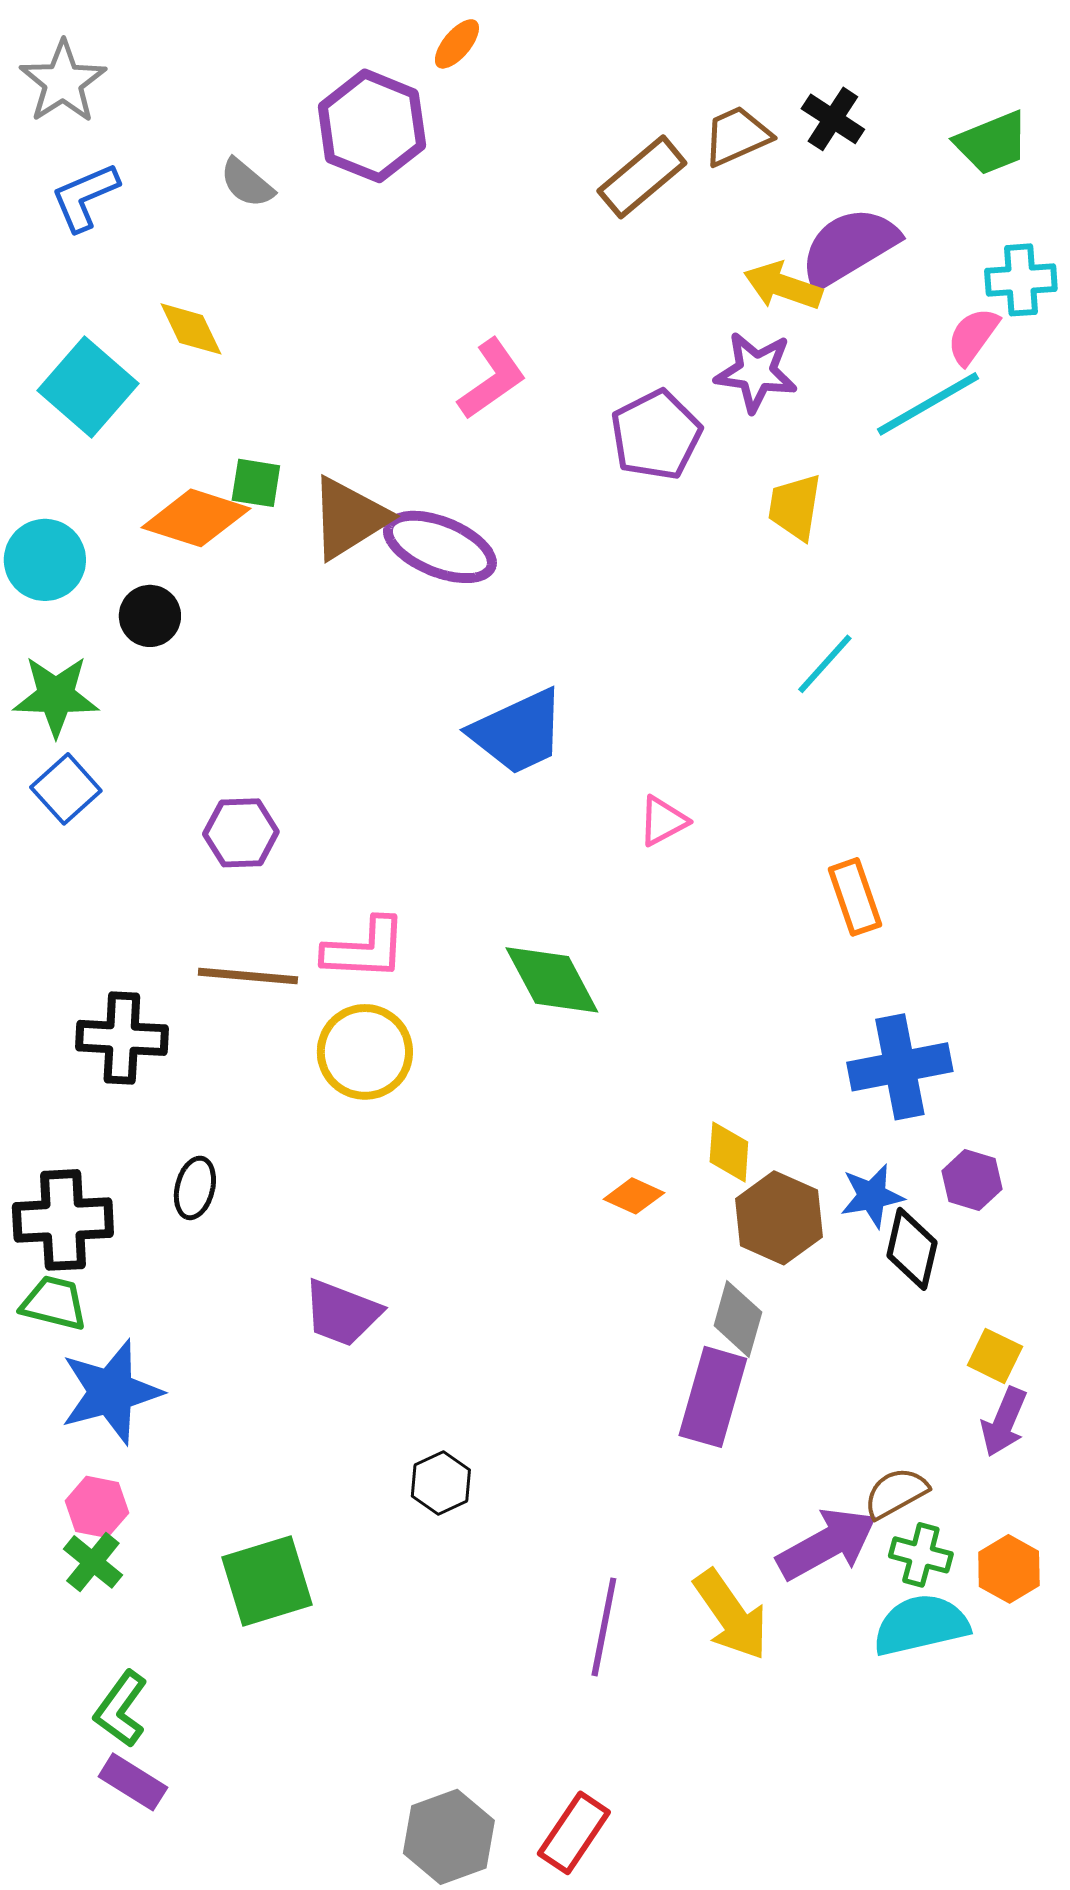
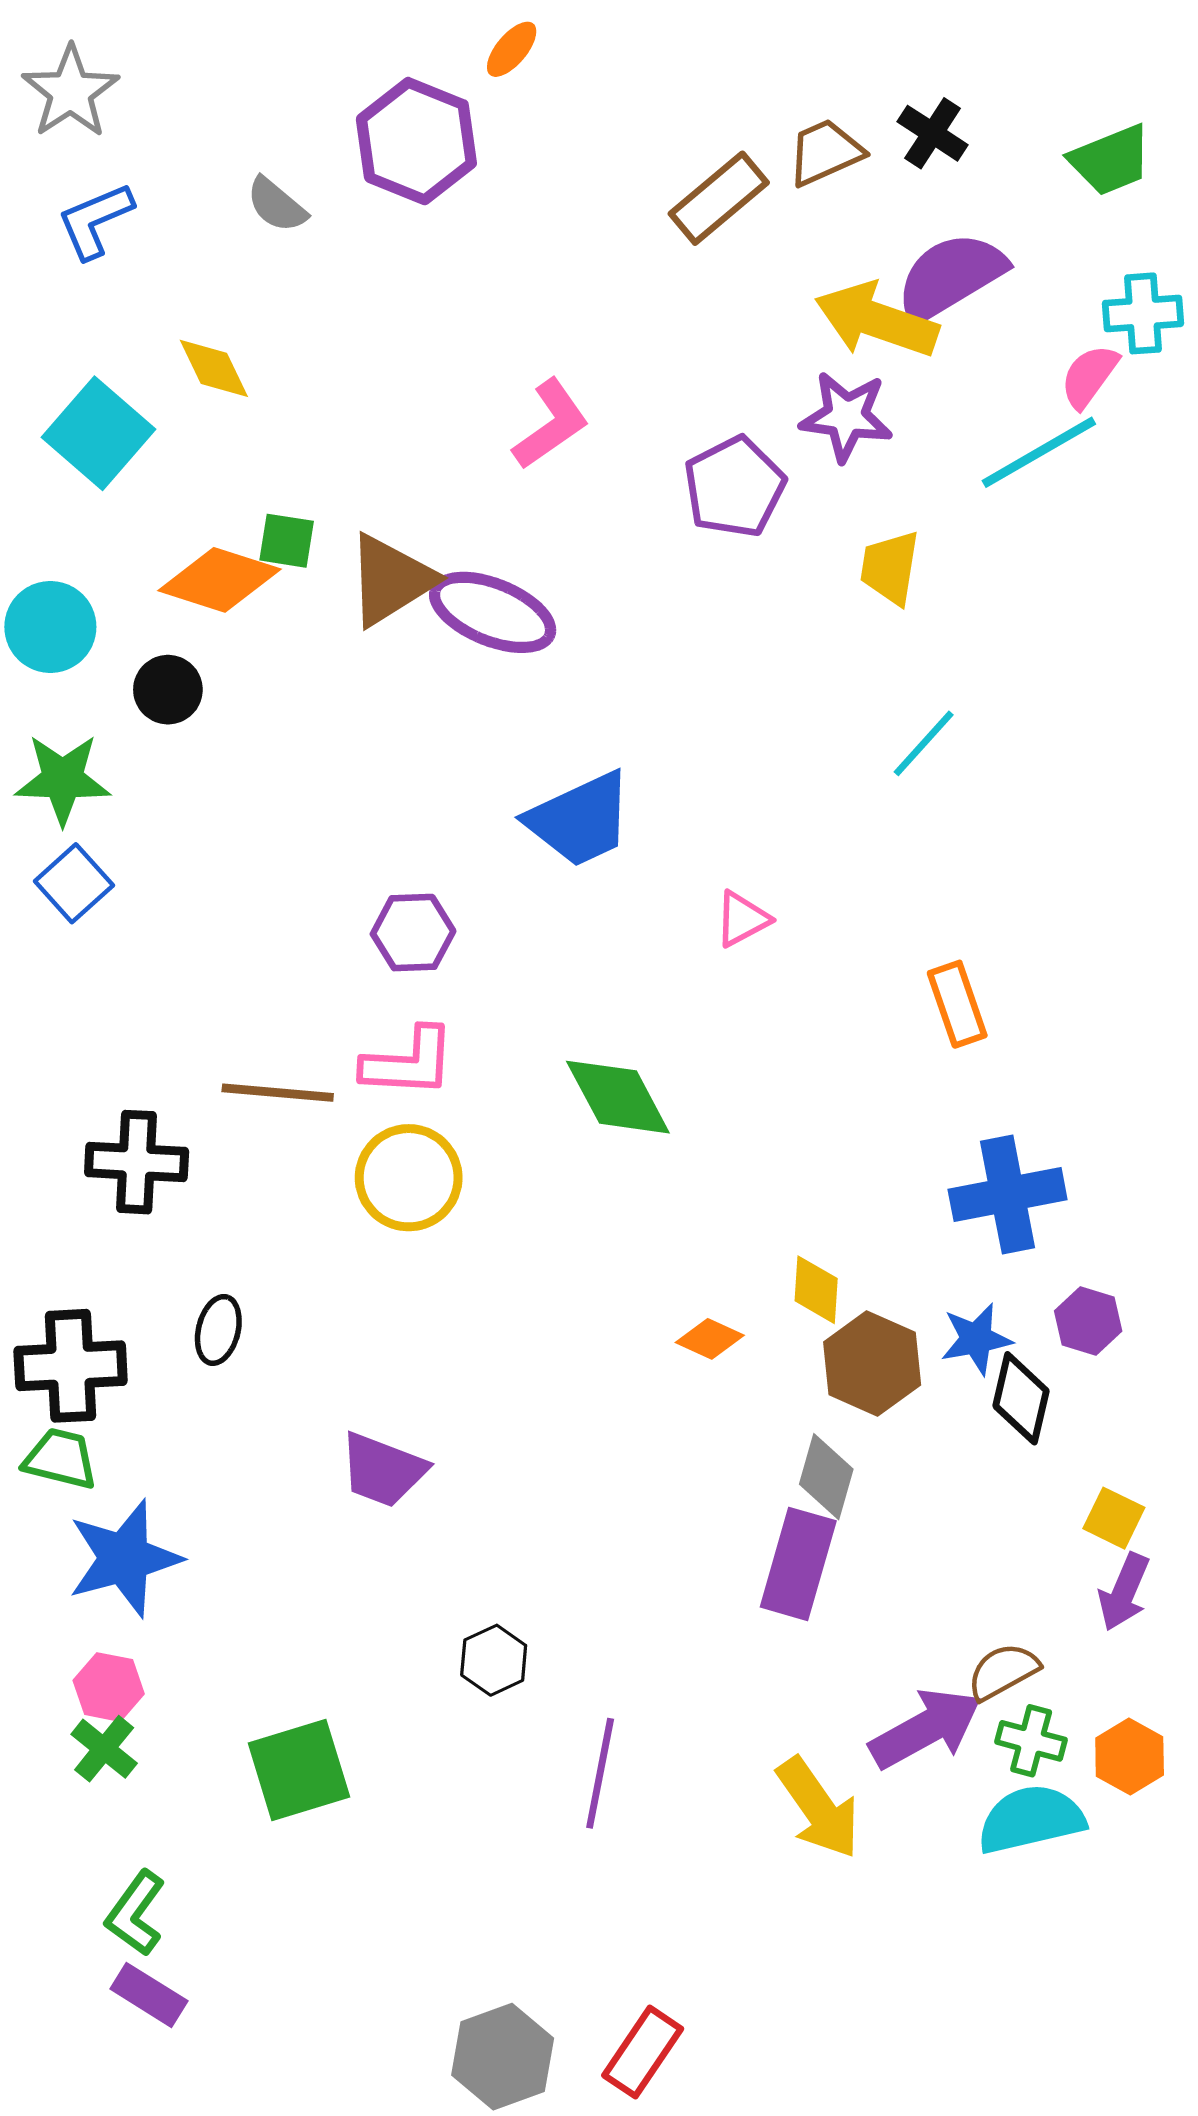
yellow arrow: (783, 286) -> (877, 320), size x1.4
purple hexagon: (241, 833) -> (413, 933), moved
purple line: (604, 1627) -> (600, 1773), moved

